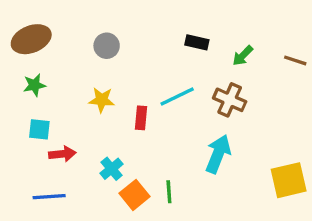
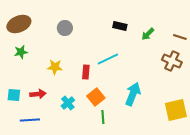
yellow star: (102, 100) -> (55, 67), moved
brown cross: (230, 100) -> (172, 61), moved
cyan square: (39, 129) -> (14, 95), moved
orange square: (134, 195) -> (96, 97), moved

